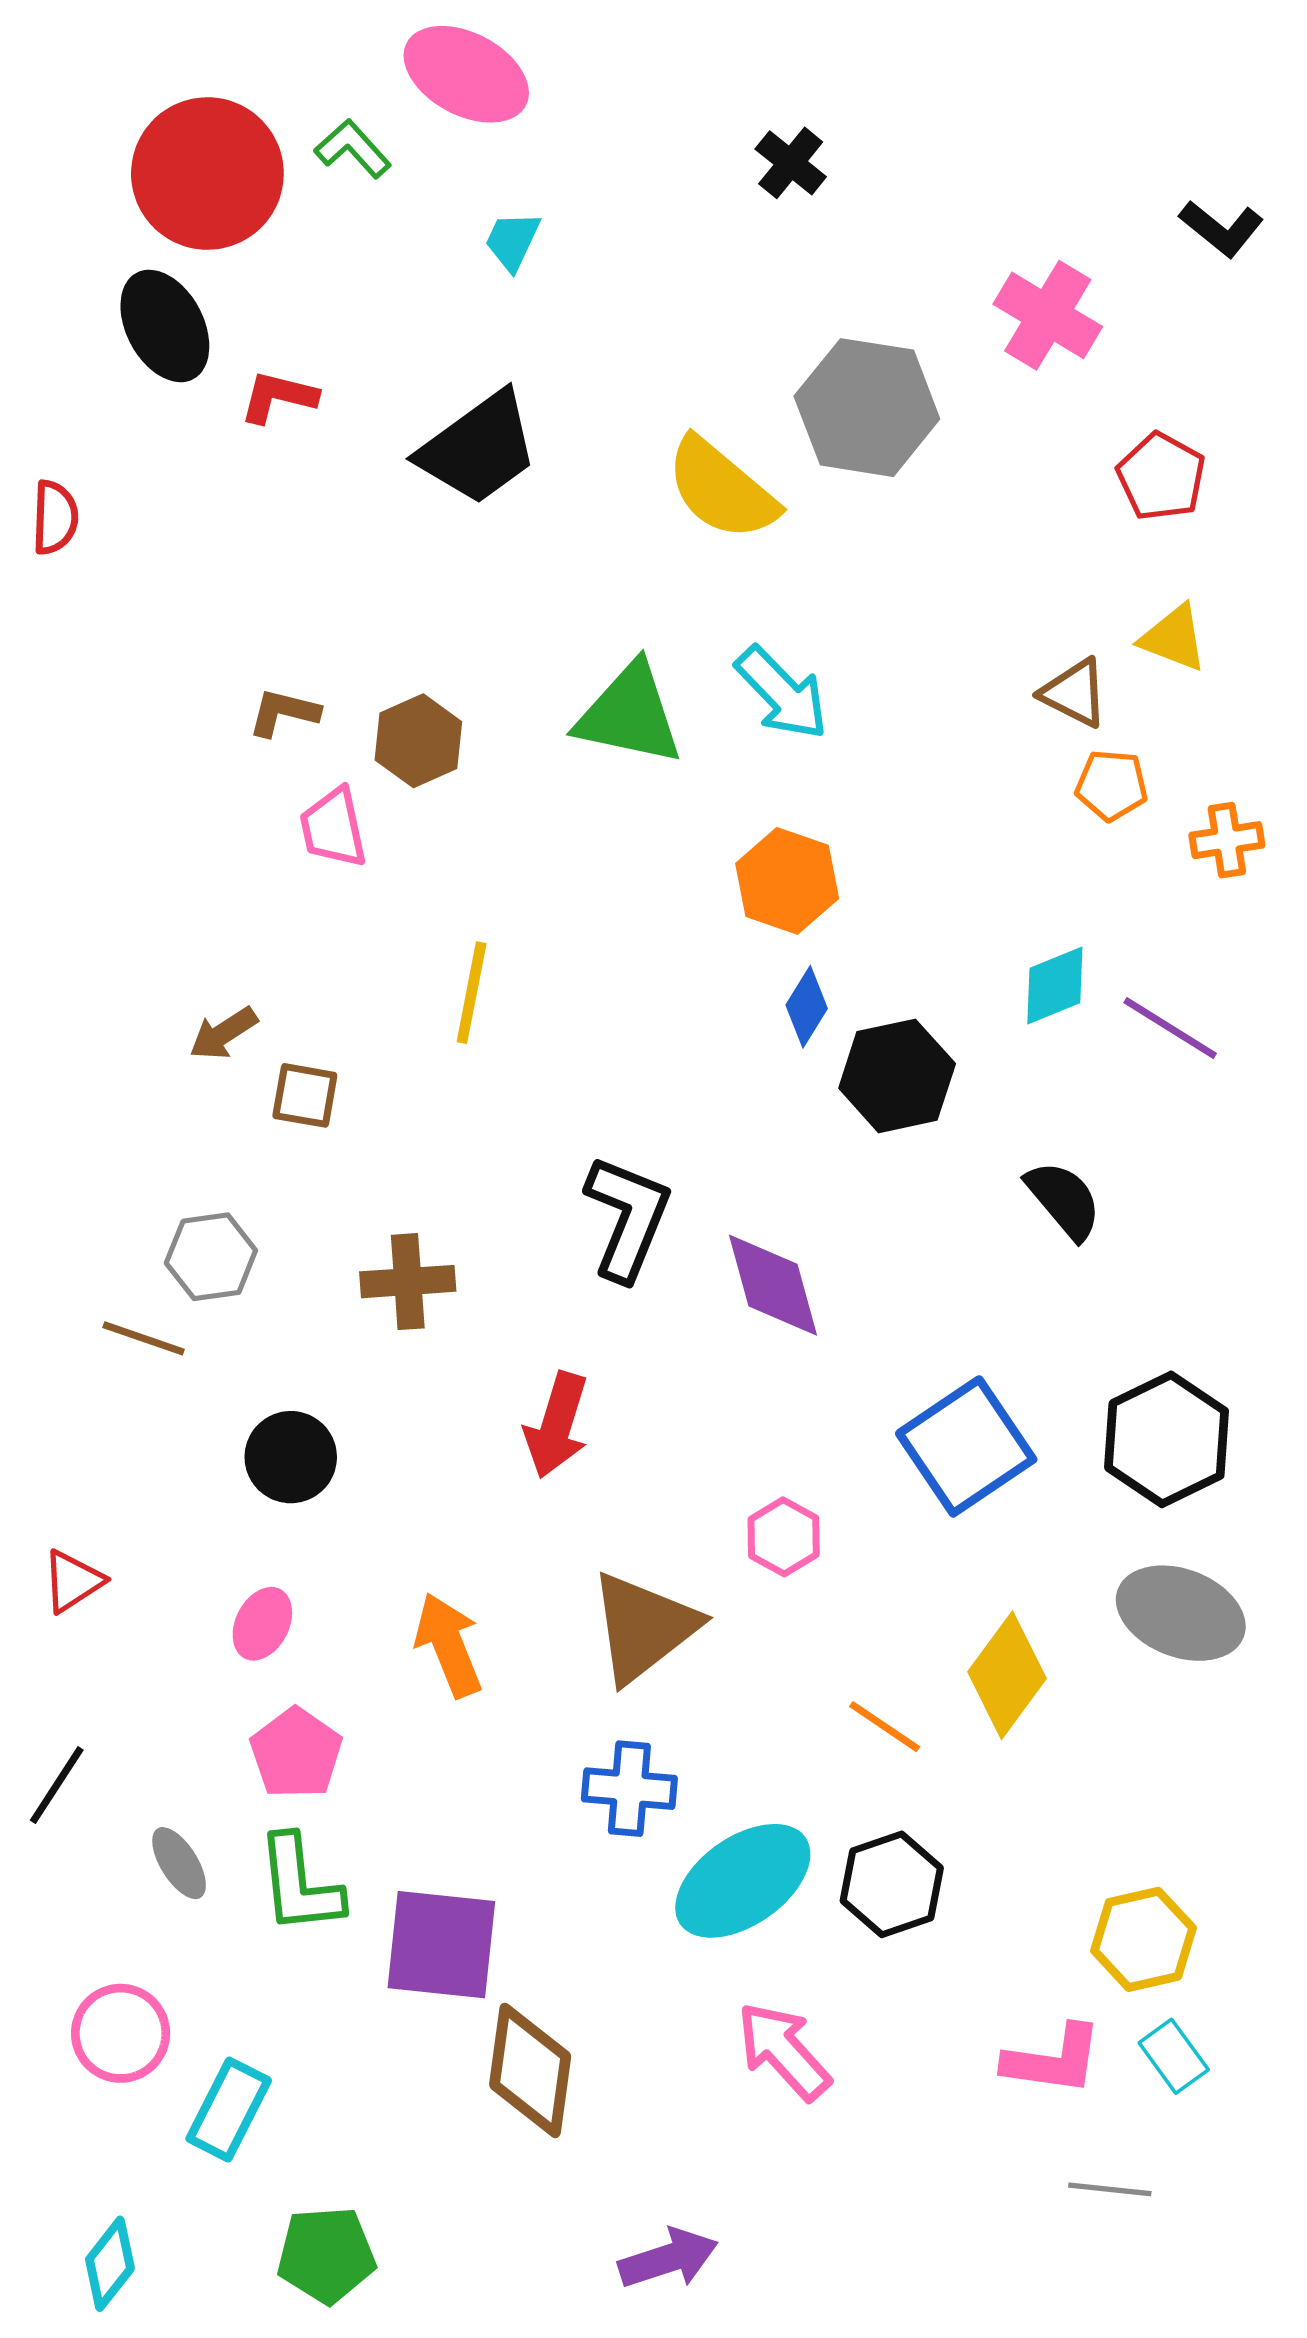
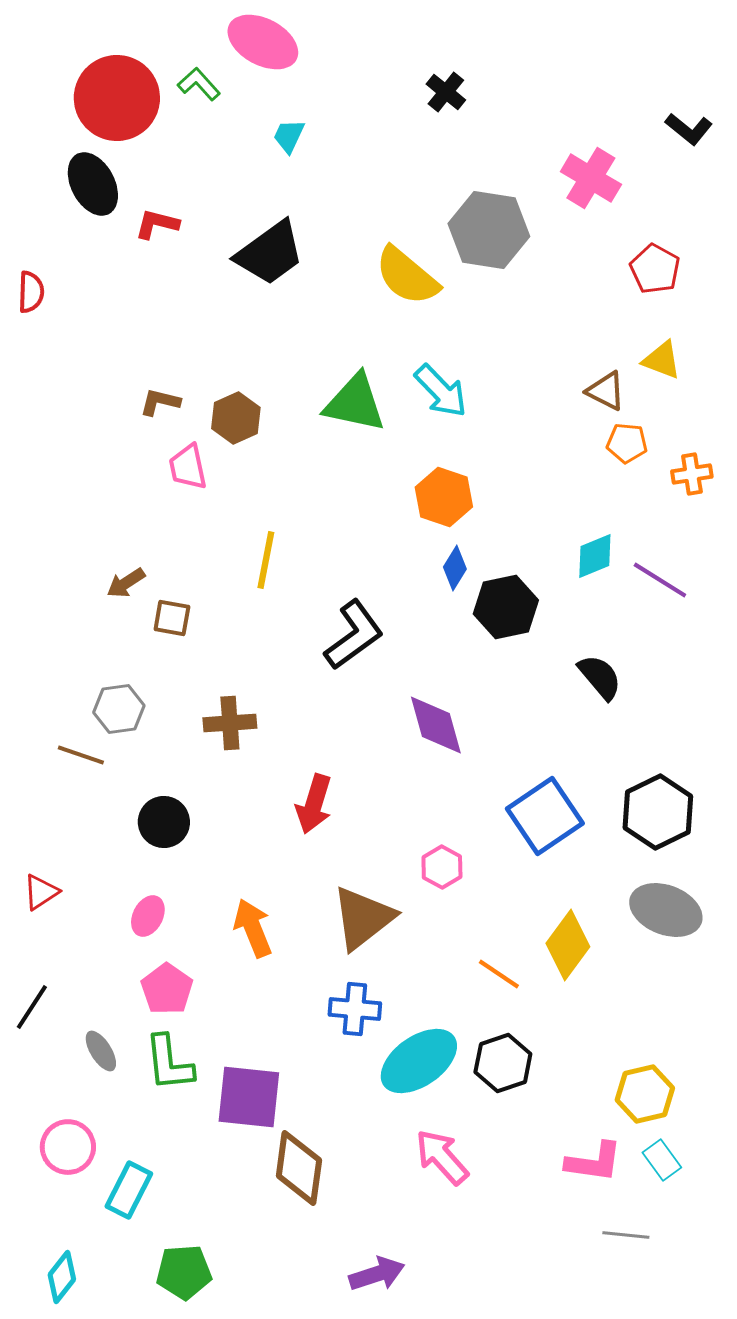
black L-shape: (628, 1218) -> (354, 635), moved, turned 32

